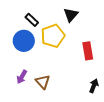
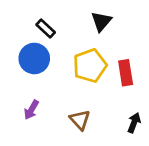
yellow pentagon: (53, 36) -> (90, 66), moved
brown triangle: (43, 82) -> (80, 120), moved

